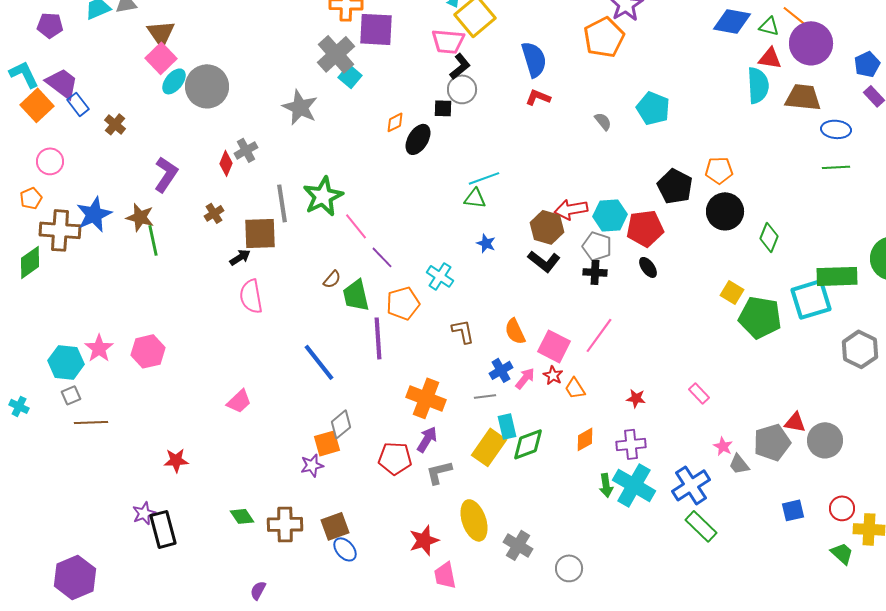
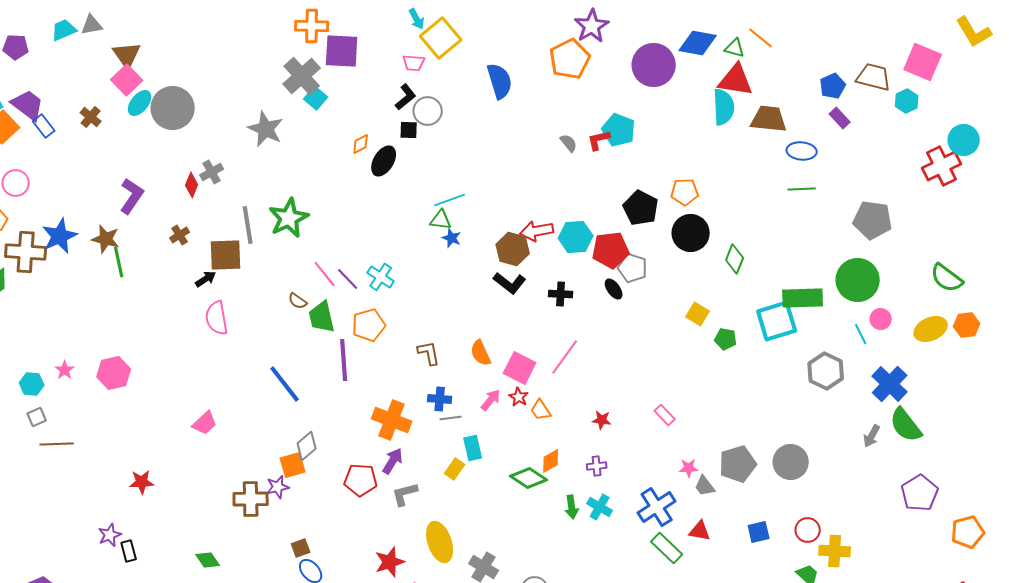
pink trapezoid: (448, 41) -> (414, 63), size x0.7
purple circle: (811, 43) -> (654, 65), moved
red triangle: (770, 58) -> (736, 80), size x1.5
black L-shape: (460, 66) -> (406, 97), moved
red L-shape: (538, 97) -> (599, 140), moved, turned -35
brown cross: (115, 124) -> (91, 117), moved
pink line: (356, 226) -> (325, 274), moved
blue star: (486, 243) -> (452, 238), moved
gray pentagon: (597, 246) -> (633, 268), moved
cyan cross: (440, 276) -> (381, 277), moved
brown semicircle: (332, 279) -> (298, 301), turned 84
green pentagon: (760, 317) -> (726, 339), size x0.5
pink star: (99, 348) -> (65, 370), size x0.7
cyan hexagon: (66, 362) -> (32, 384), size x0.7
blue cross: (501, 370) -> (440, 399), moved, turned 35
red triangle: (795, 422) -> (700, 531), moved
green diamond: (528, 444) -> (529, 478), moved, turned 54
purple cross: (631, 444) -> (597, 466), size x0.7
pink star: (723, 446) -> (689, 468), turned -30
yellow rectangle: (489, 447) -> (455, 469), size x0.6
cyan cross: (634, 485) -> (600, 507), size x0.6
green diamond: (242, 516) -> (208, 560), moved
brown cross: (285, 524) -> (251, 499), moved
brown square: (335, 526) -> (301, 548), size x0.7
black rectangle: (163, 529) -> (129, 551), size x0.6

